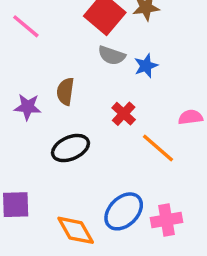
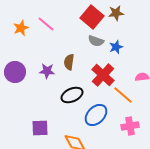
red cross: (124, 114) -> (103, 75), size x1.6
blue ellipse: (124, 211) -> (96, 115), moved
pink cross: (166, 220) -> (130, 126), moved

